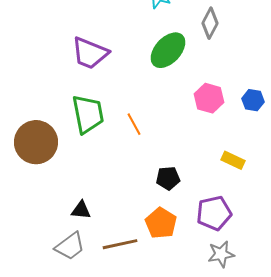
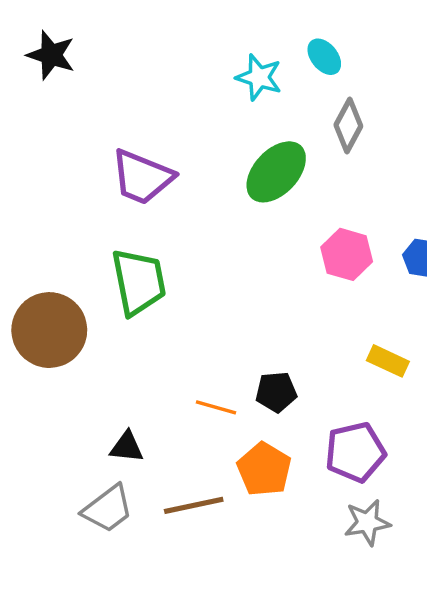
orange line: (134, 124) -> (216, 407), moved, turned -45

